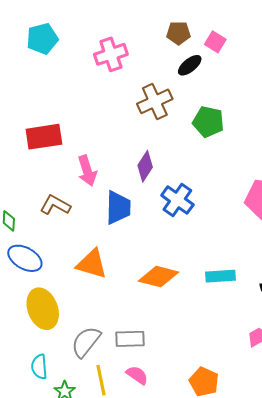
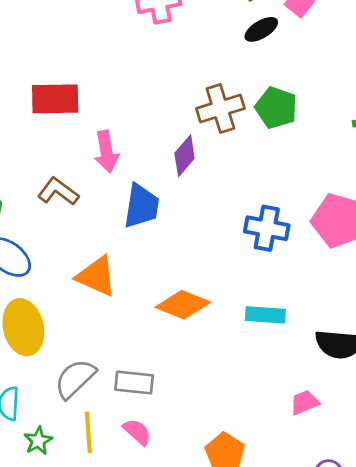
brown cross: (155, 101) -> (220, 108), moved
blue cross: (177, 200) -> (267, 228), moved, turned -32

